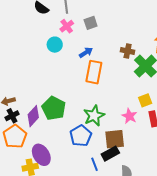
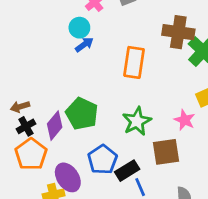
brown cross: (128, 51) -> (178, 32), size x1.6
blue arrow: (86, 53) -> (84, 45), moved
blue pentagon: (81, 136) -> (103, 160), moved
black rectangle: (110, 154) -> (127, 171), moved

